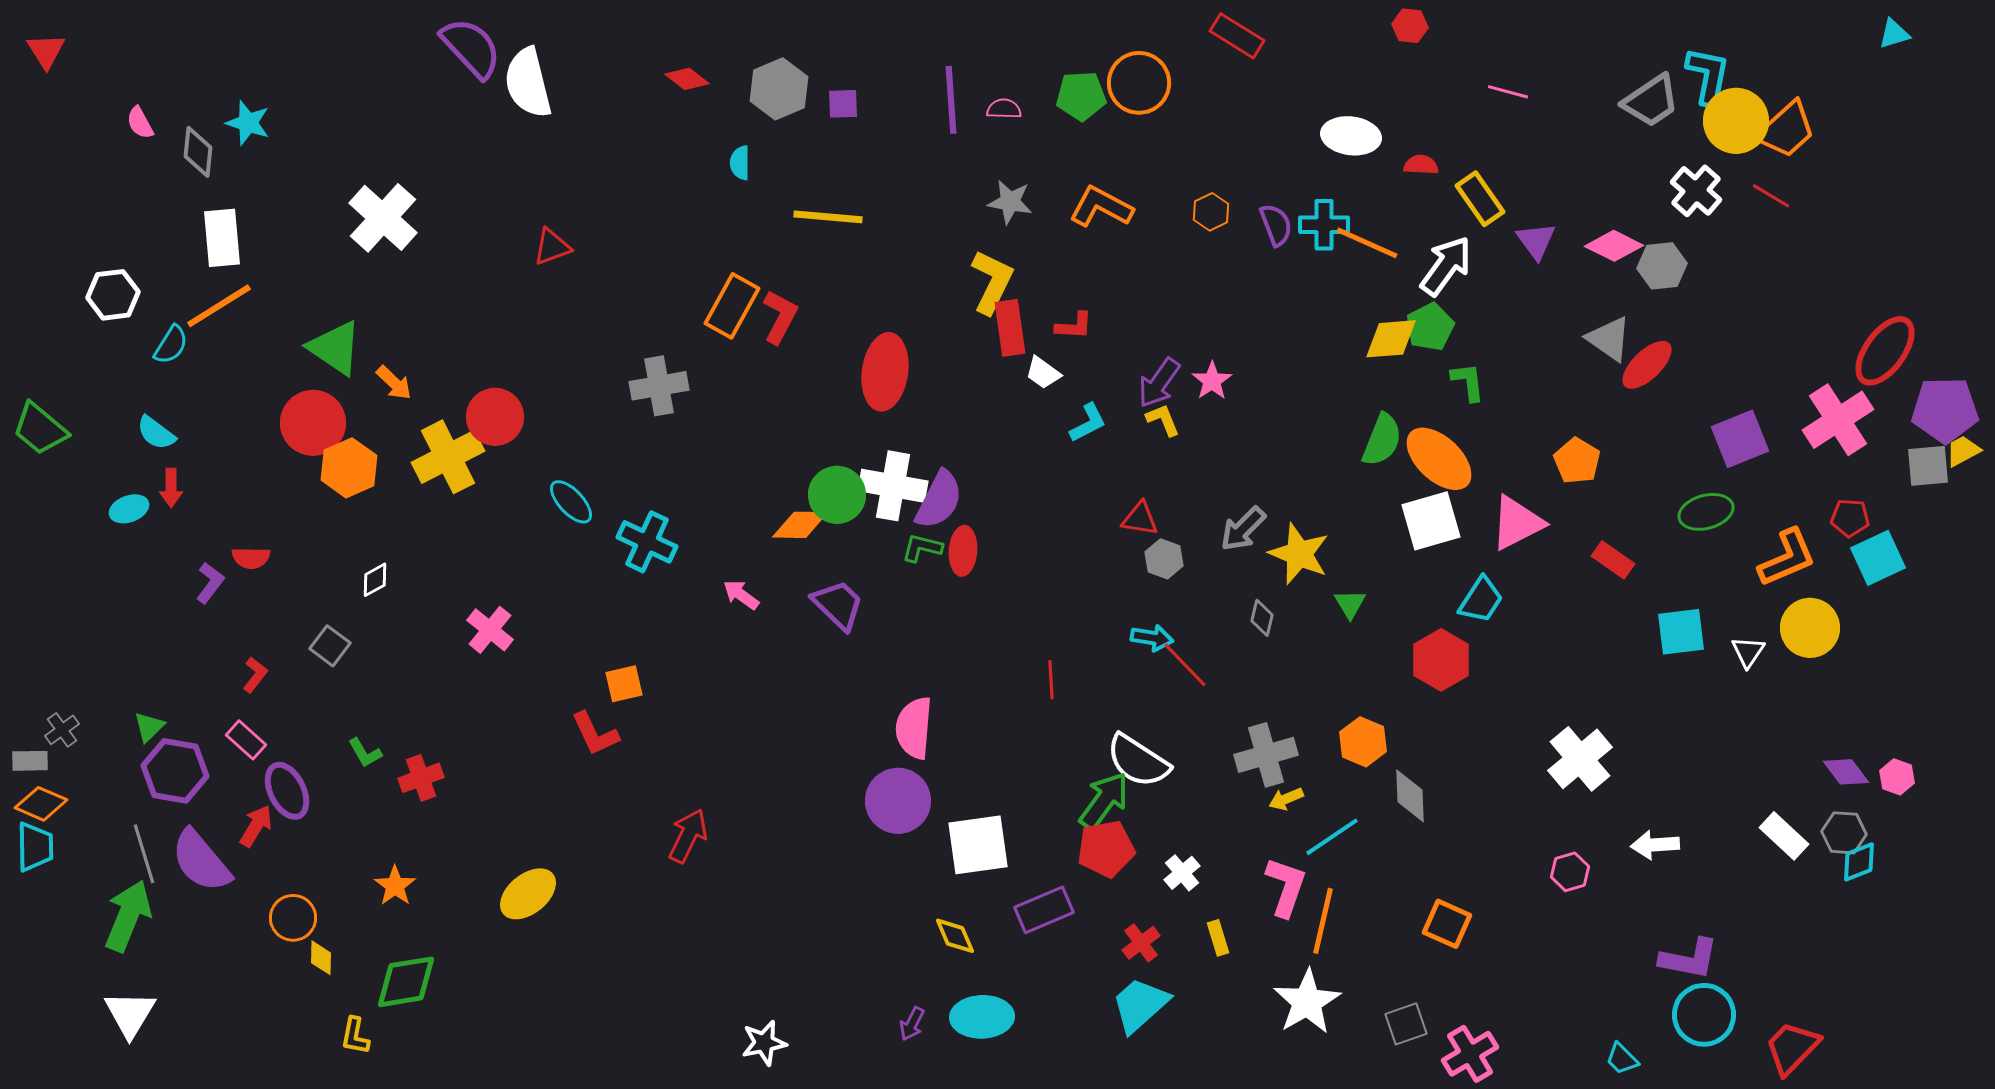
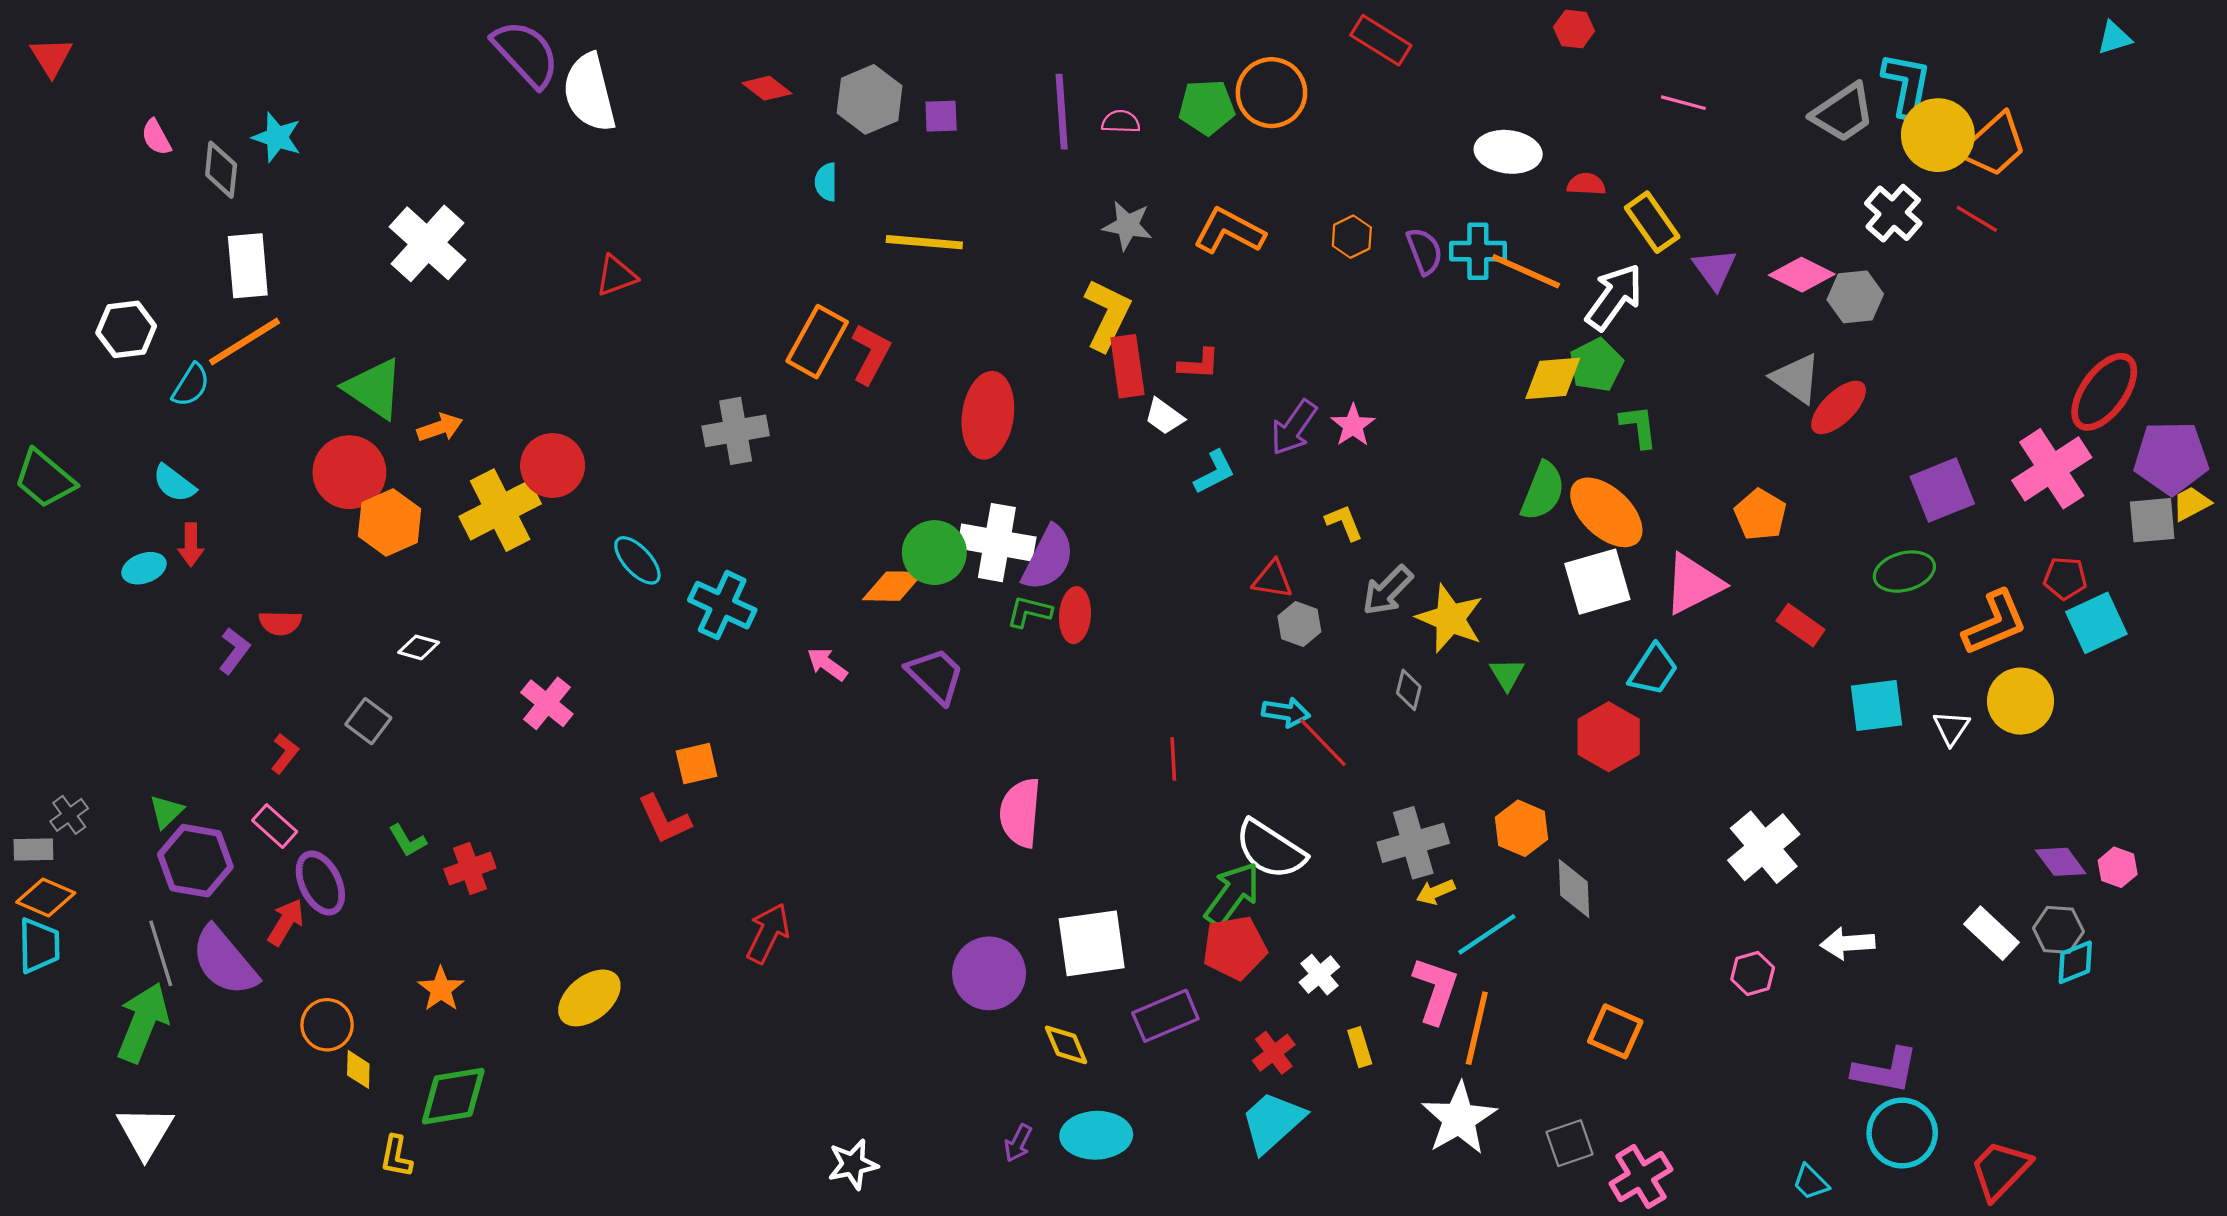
orange arrow: (394, 383) -> (440, 428), turned -63
yellow L-shape: (1163, 420) -> (1344, 522), moved
white diamond: (375, 580) -> (419, 647), turned 45
purple circle: (898, 801) -> (989, 973), moved

